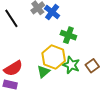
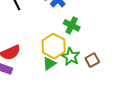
green triangle: (43, 72) -> (49, 64), moved

